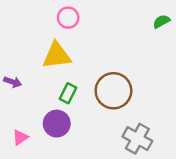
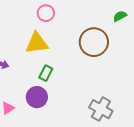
brown circle: (113, 91) -> (94, 42), moved

